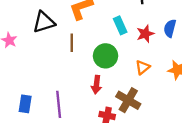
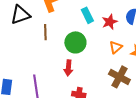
orange triangle: (143, 67) -> (116, 47), moved
brown cross: (128, 100) -> (119, 77), moved

